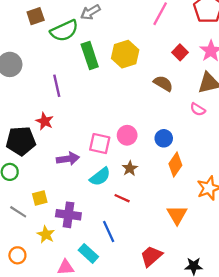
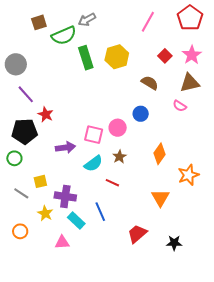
purple line: (57, 86) -> (26, 94), moved, turned -30
blue circle: (164, 138) -> (141, 114), moved
cyan rectangle: (88, 253) -> (76, 221), moved

